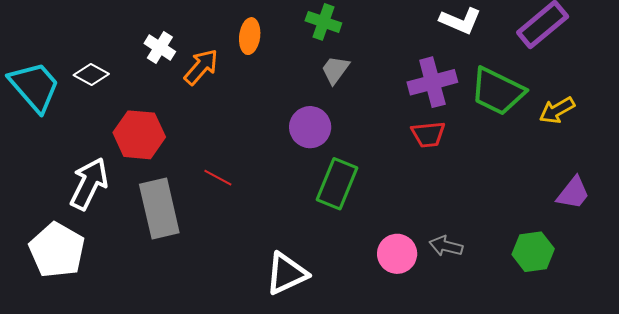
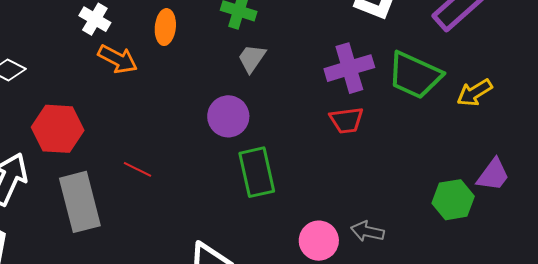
white cross: (160, 47) -> (95, 19), moved
orange arrow: (201, 67) -> (118, 59), turned 78
green rectangle: (337, 184) -> (257, 172), turned -33
green hexagon: (533, 252) -> (453, 200), moved

